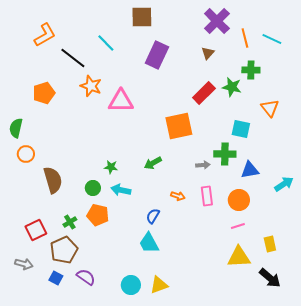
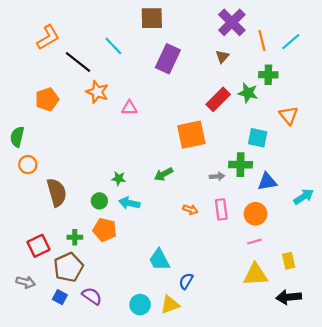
cyan line: (272, 39) -> (291, 42), turned -66
pink triangle: (121, 101) -> (129, 108), size x0.6
blue semicircle: (153, 216) -> (186, 281), moved
green cross: (70, 222) -> (75, 237), turned 32
black arrow: (270, 278) -> (289, 297), turned 135

